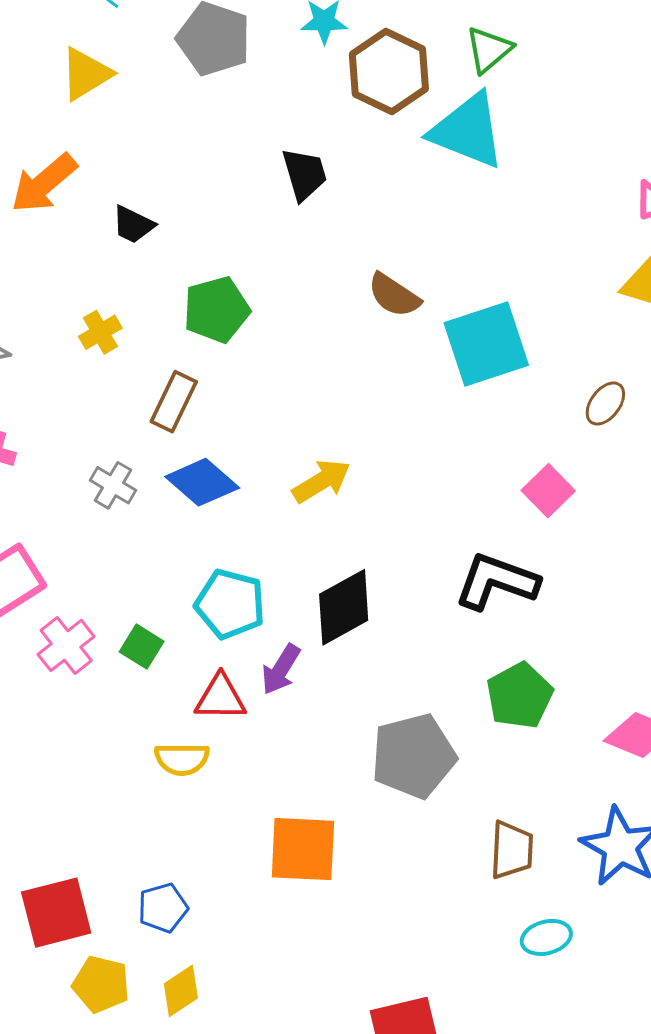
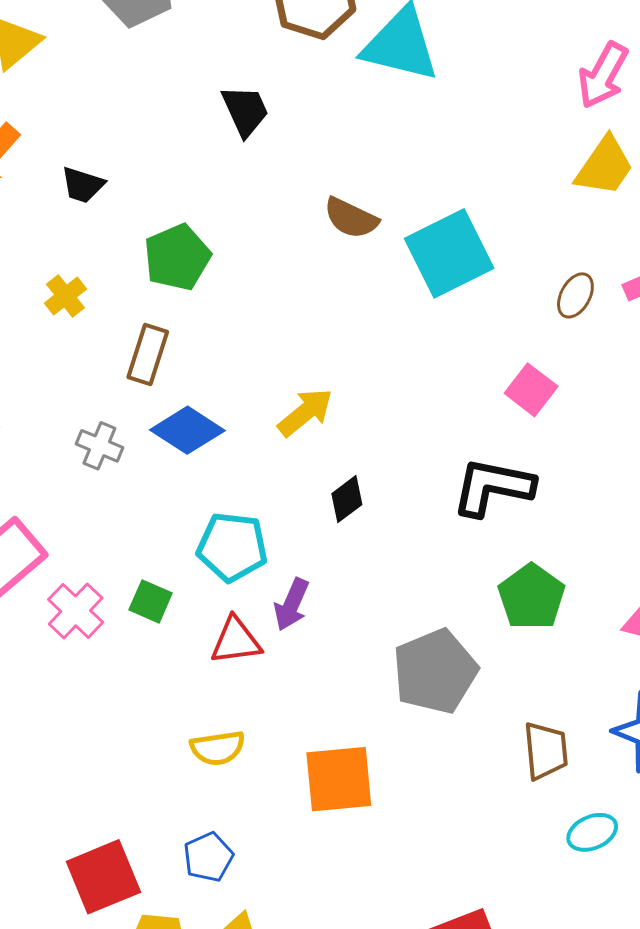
black diamond: (344, 607) -> (347, 499), moved, size x0.6
yellow semicircle: (182, 759) -> (218, 748), moved

